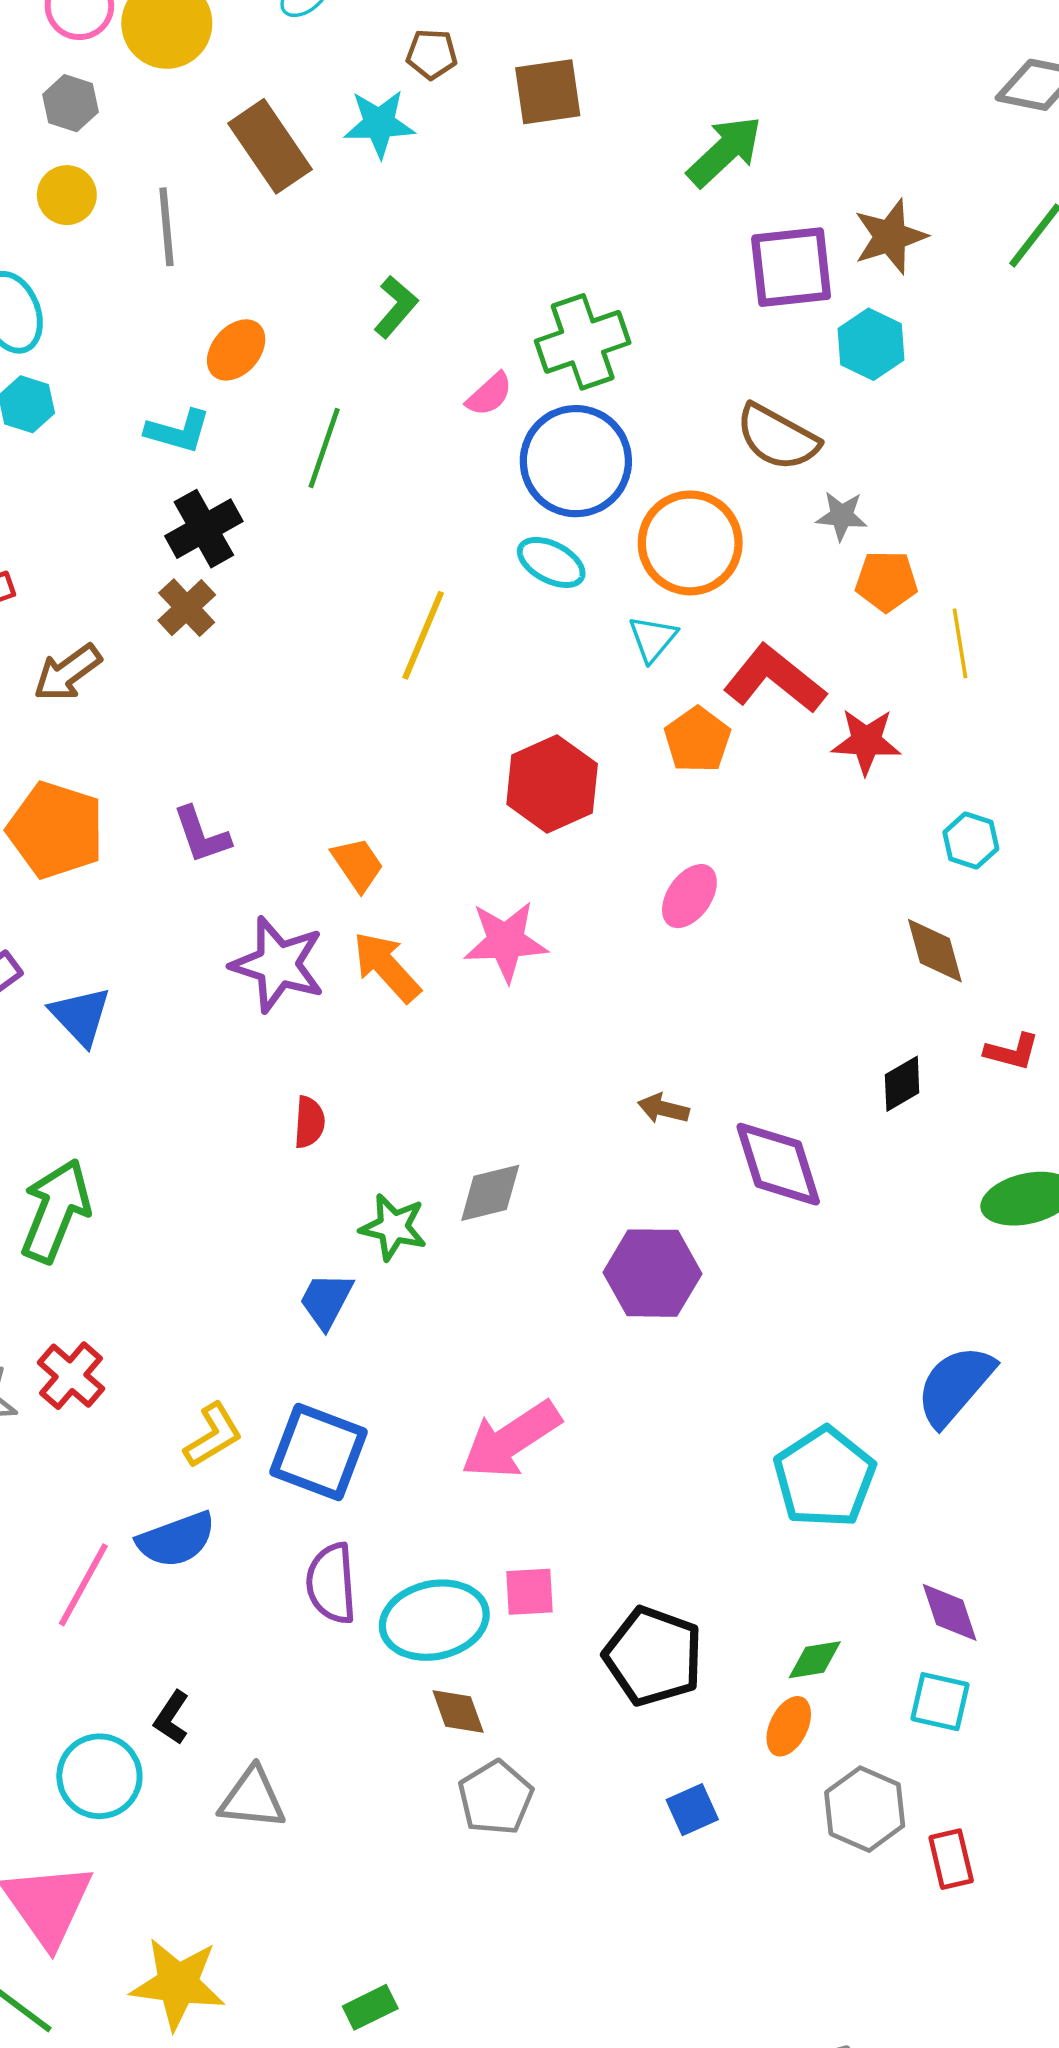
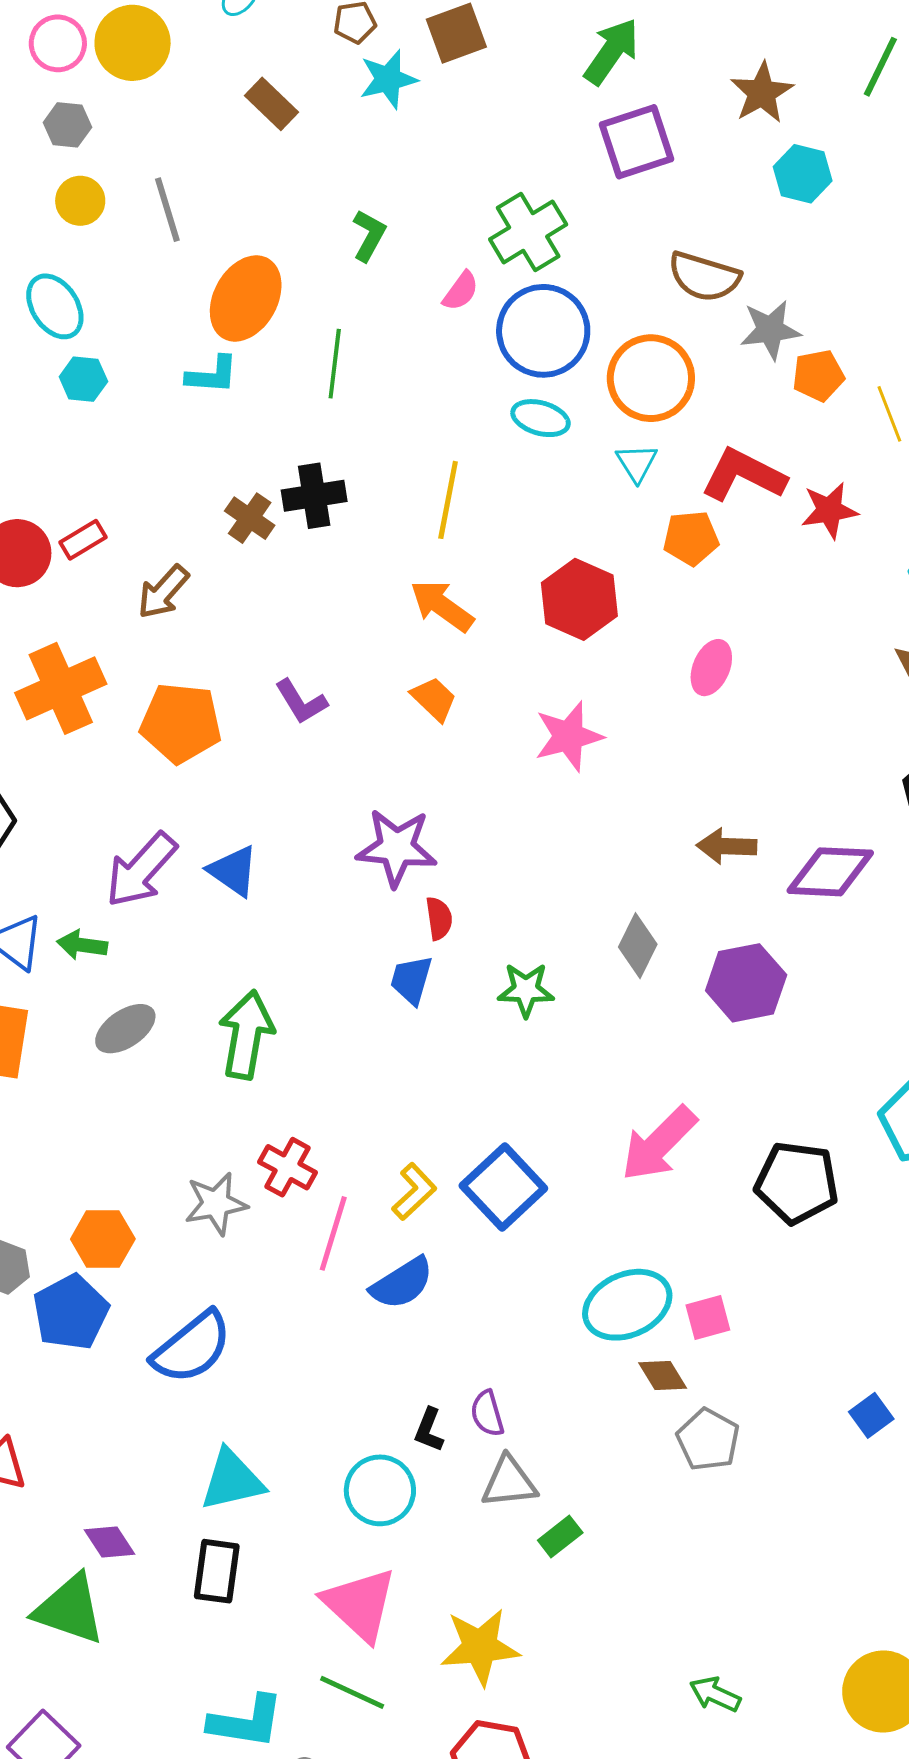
cyan star: (379, 124) -> (388, 79), moved
brown rectangle: (270, 146) -> (271, 104), moved, size x0.7
purple square: (791, 267) -> (636, 142), moved
cyan hexagon: (871, 344) -> (803, 174), moved
orange ellipse: (236, 350) -> (246, 298), size x1.6
gray star: (842, 516) -> (770, 330), size x1.4
black cross: (204, 529) -> (314, 496), moved, turned 32
orange pentagon: (697, 740) -> (691, 538), turned -30
purple star: (278, 964) -> (397, 848), moved
orange arrow: (387, 967) -> (442, 606), moved
brown arrow: (663, 1109) -> (727, 846), size x1.4
purple diamond: (778, 1164) -> (830, 872), turned -58
gray diamond: (490, 1193) -> (638, 946), moved, turned -38
blue trapezoid: (326, 1300) -> (411, 980), moved
blue square: (319, 1452) -> (503, 1187), turned 38
purple semicircle: (331, 1583) -> (487, 1414), moved, size x0.7
pink line: (83, 1585) -> (333, 1233), moved
pink square: (530, 1592) -> (708, 1317), moved
black pentagon: (653, 1656) -> (797, 1183), moved
green rectangle: (370, 2007) -> (560, 1536), moved

